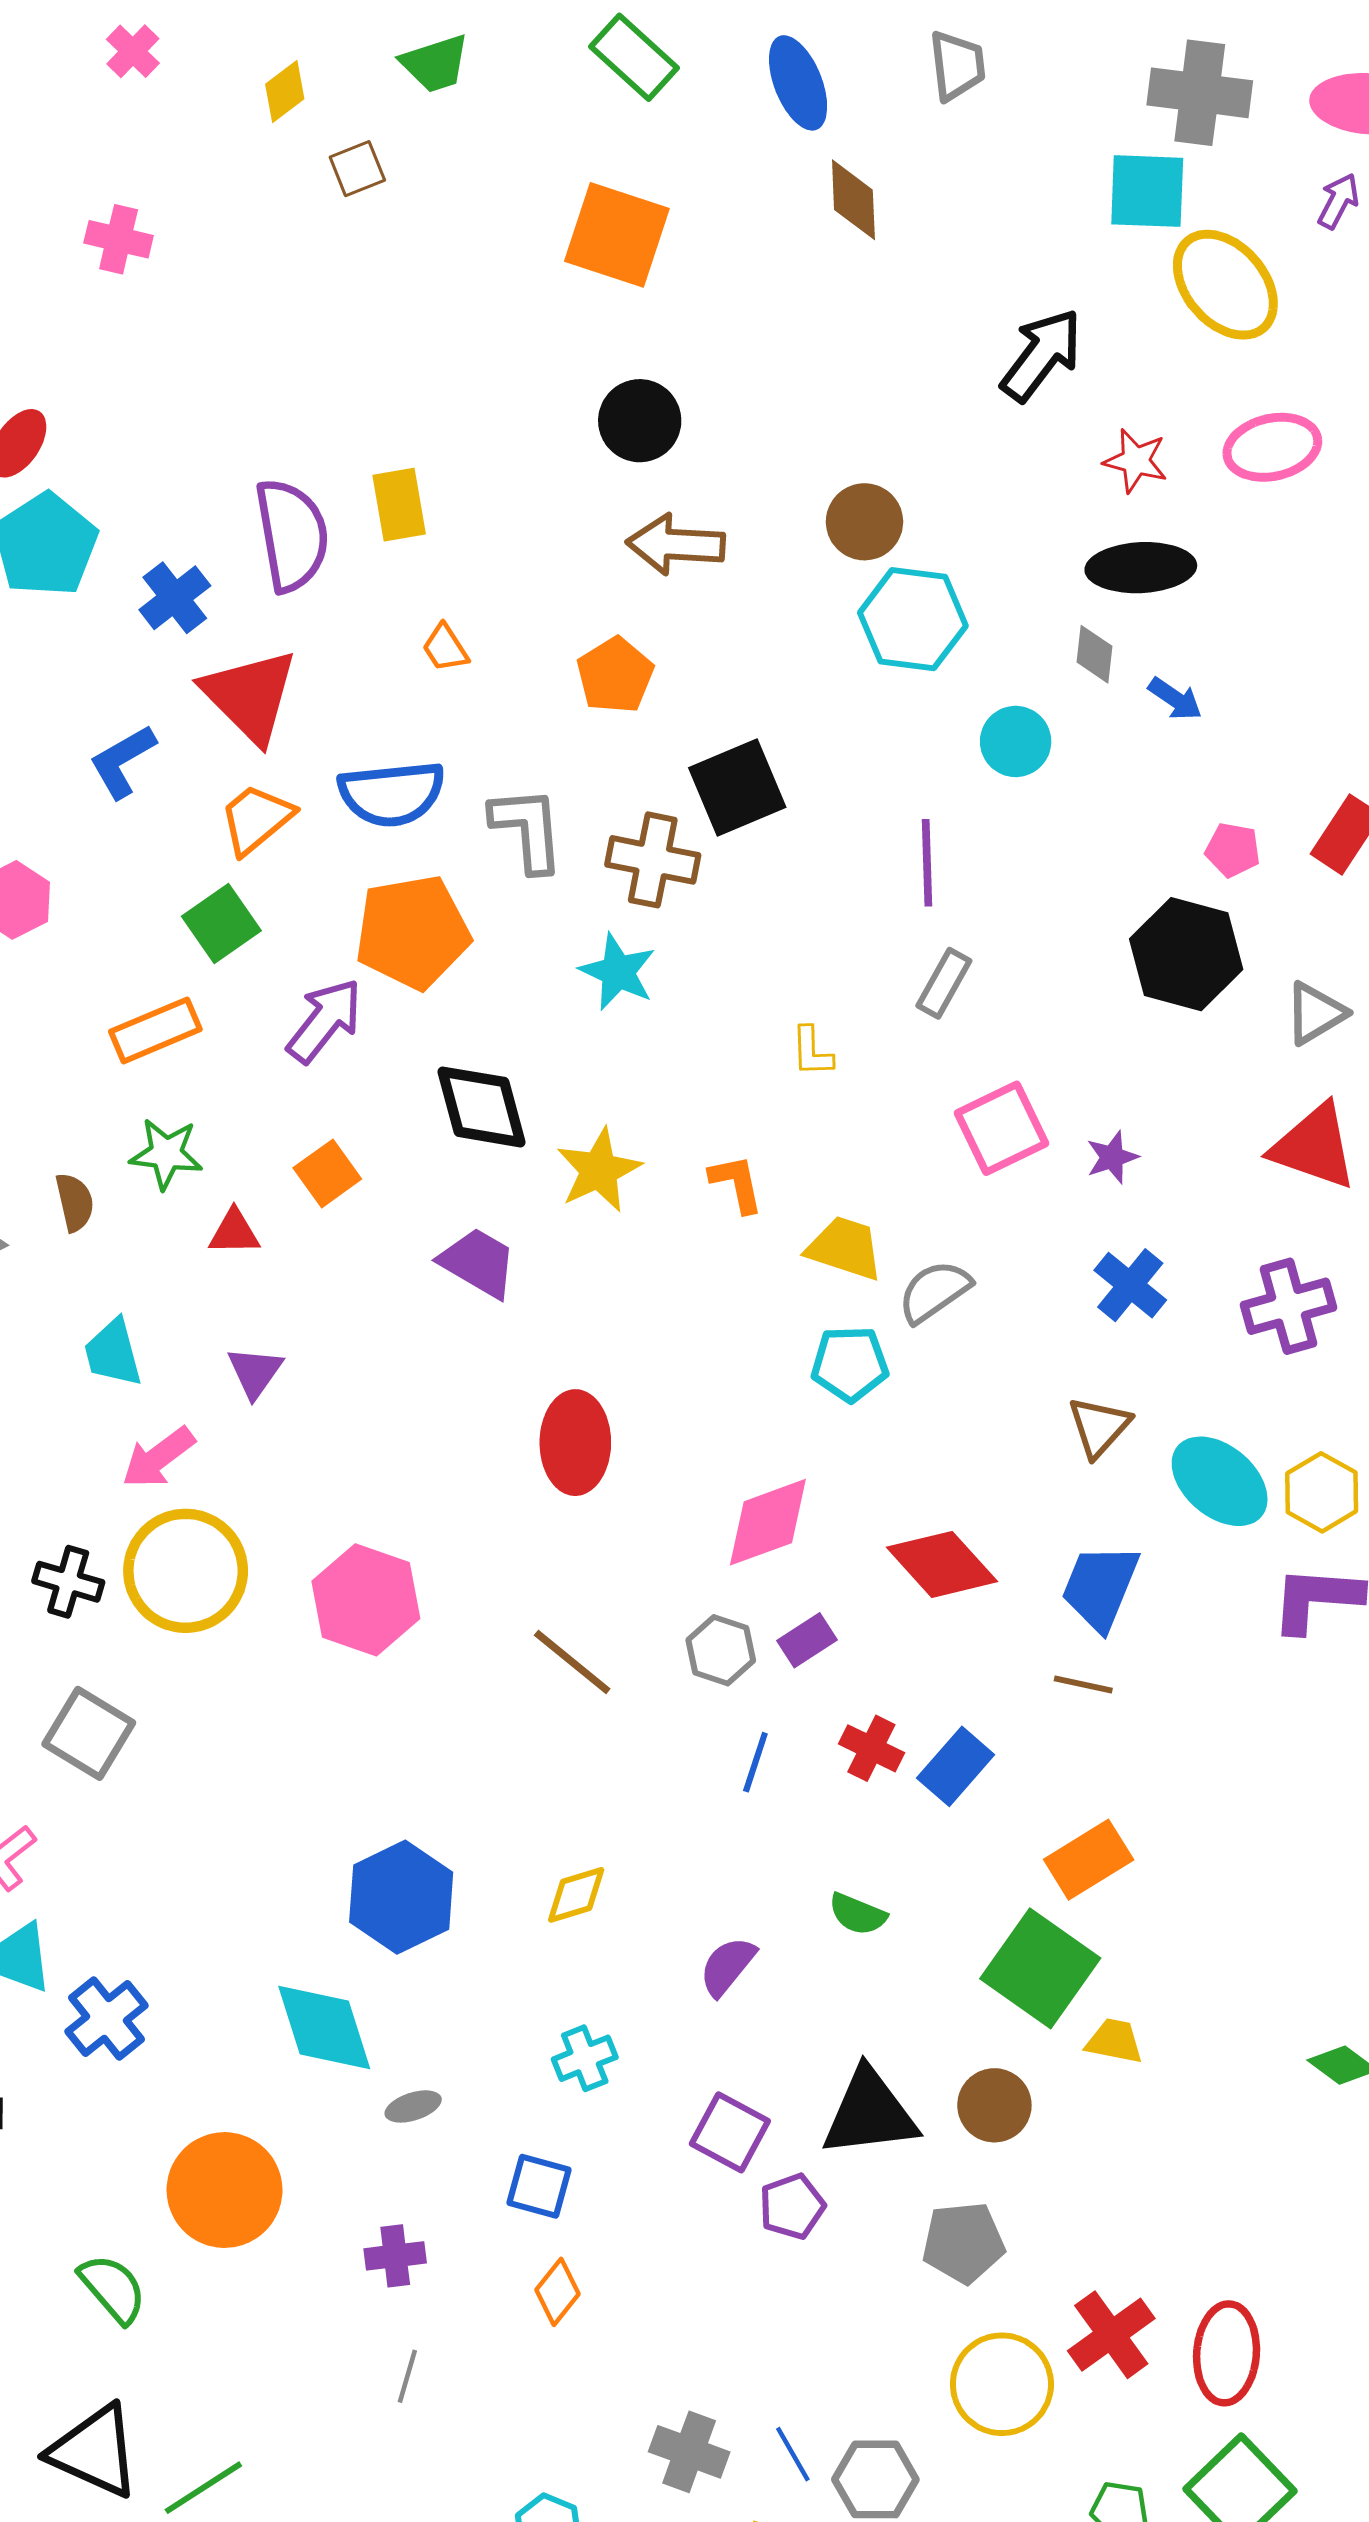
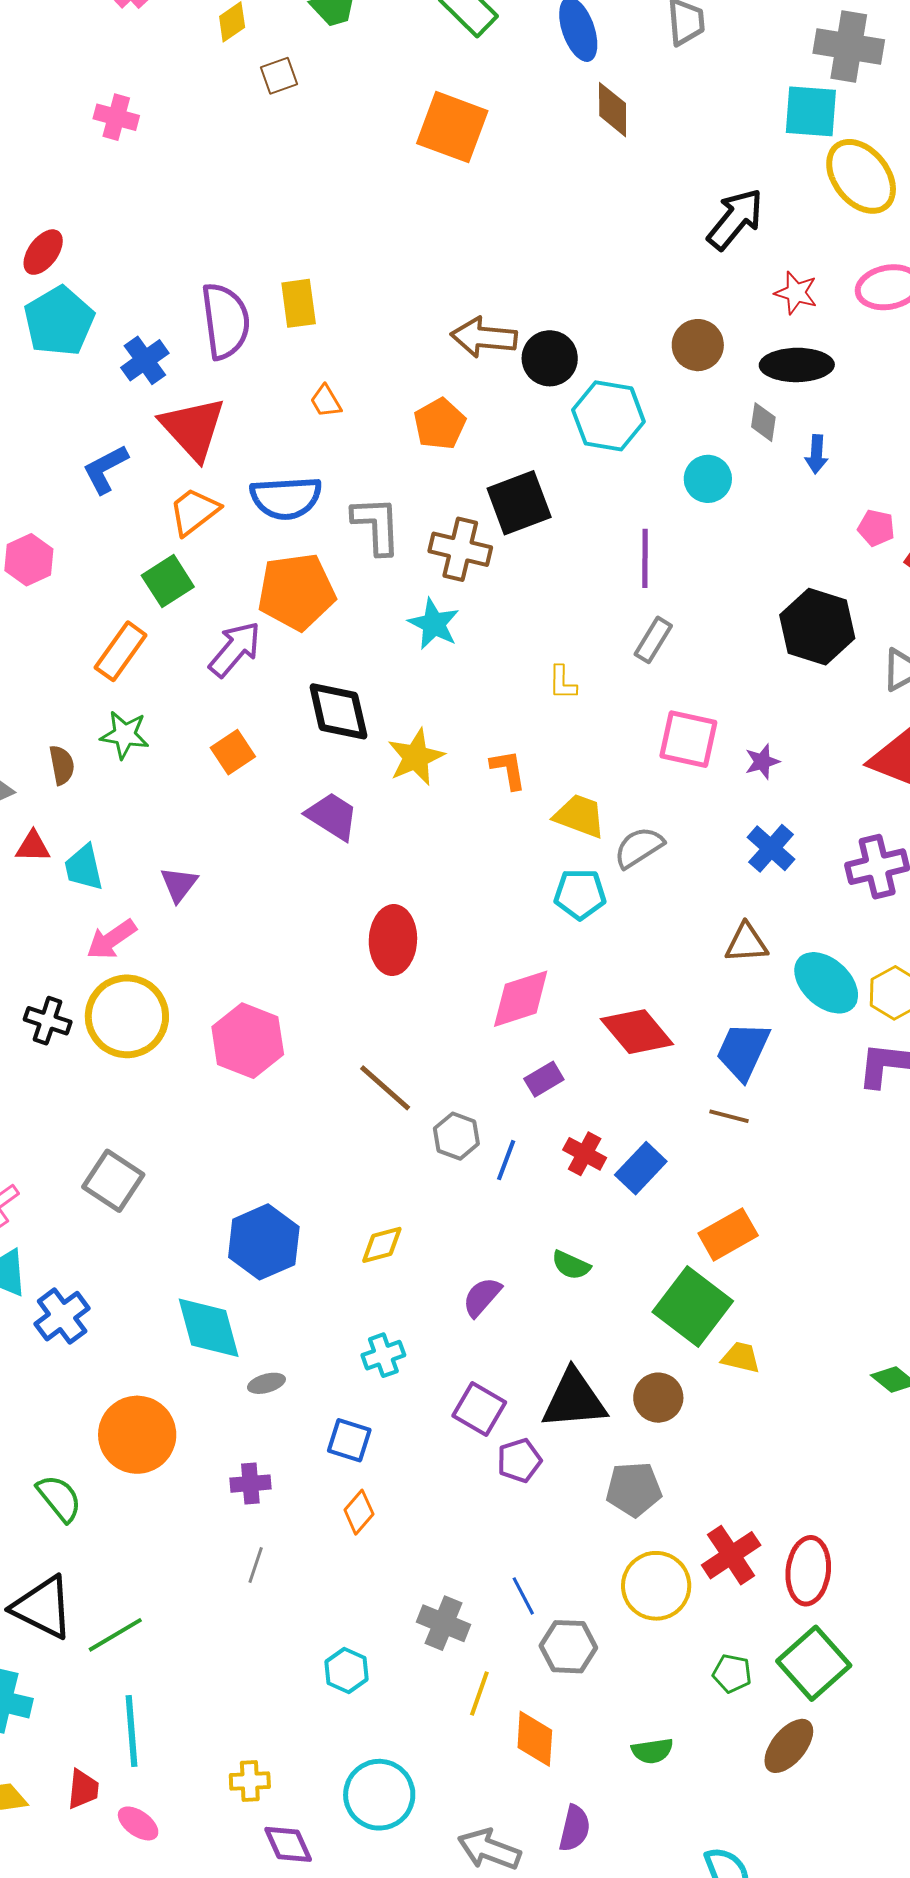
black circle: (640, 421) -> (550, 358), moved
brown circle: (864, 522) -> (698, 345), moved
cyan hexagon: (913, 619) -> (608, 416), moved
blue arrow: (1175, 699) -> (816, 454), turned 57
pink pentagon: (1233, 850) -> (876, 528), moved
orange rectangle: (155, 1030) -> (121, 651), turned -34
pink square: (1002, 1128) -> (688, 739), turned 36
red triangle: (234, 1232) -> (33, 847), moved
brown triangle: (1099, 1427) -> (746, 943), turned 42
gray hexagon: (721, 1650) -> (456, 1136), moved
gray square: (89, 1733) -> (113, 1181), moved
blue line: (793, 2454) -> (523, 1596), moved

